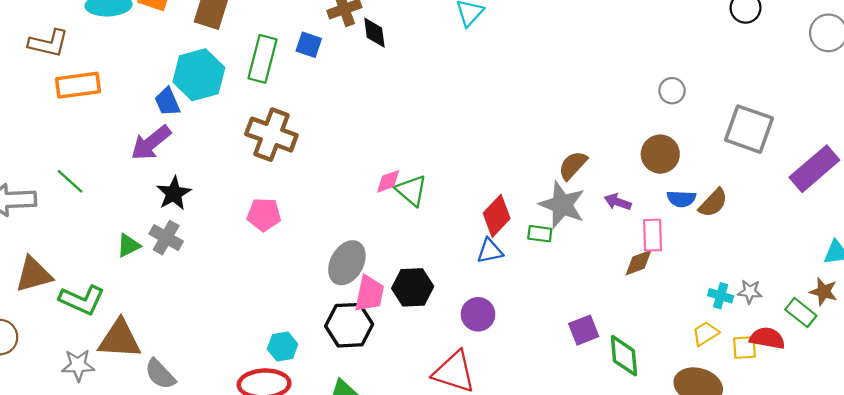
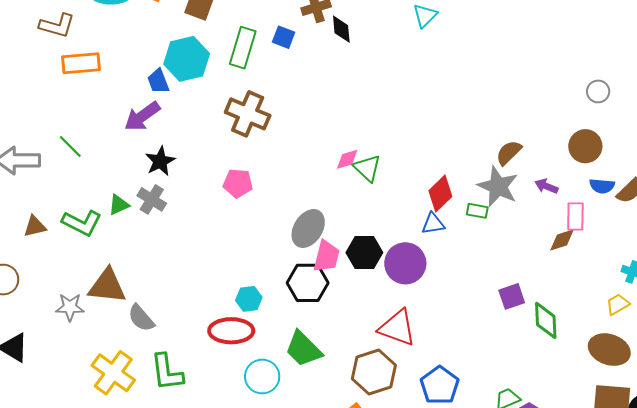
brown triangle: (34, 275) -> (35, 226), size x0.7
green L-shape: (82, 300) -> (82, 223), moved
purple circle: (478, 314) -> (405, 263), moved, size x1.4

